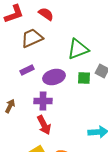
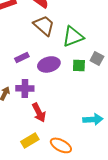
brown trapezoid: (32, 38) -> (44, 25), moved, turned 65
purple cross: (43, 101) -> (25, 88), moved

